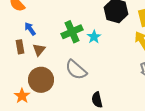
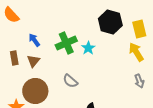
blue arrow: (30, 29) -> (34, 40), moved
gray semicircle: (76, 70) -> (70, 81), size x0.7

